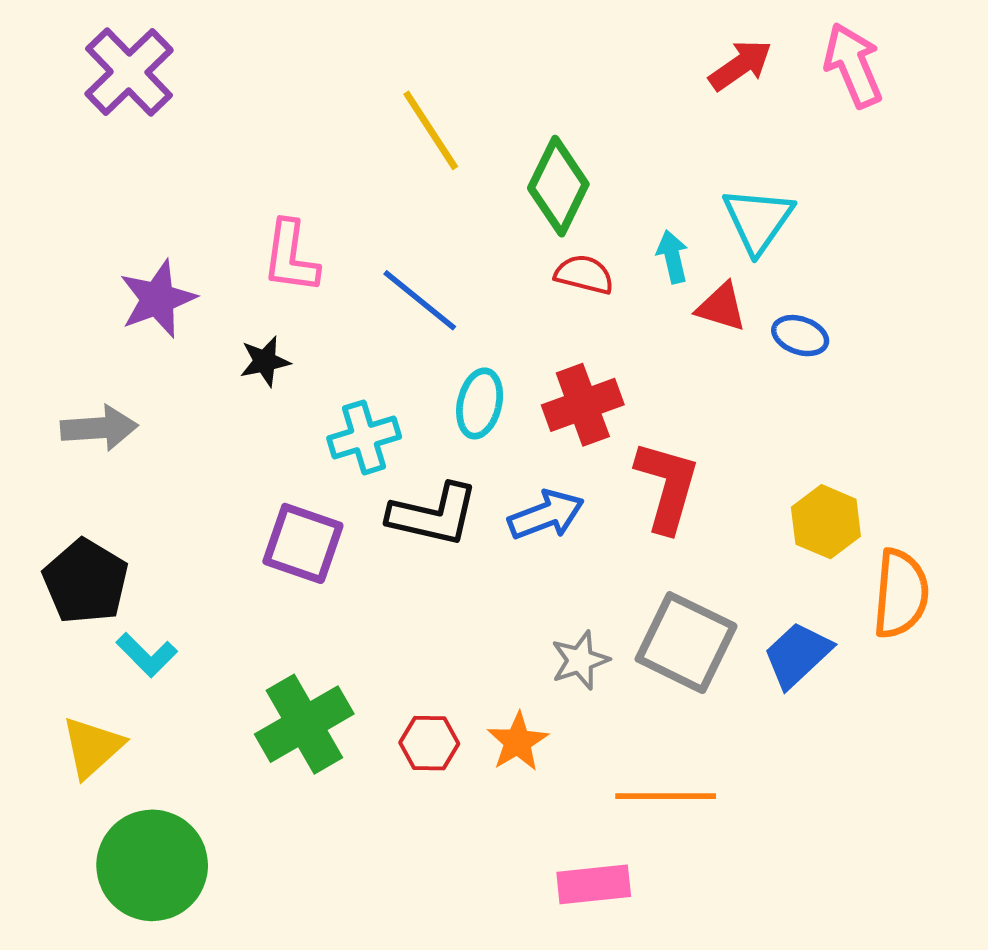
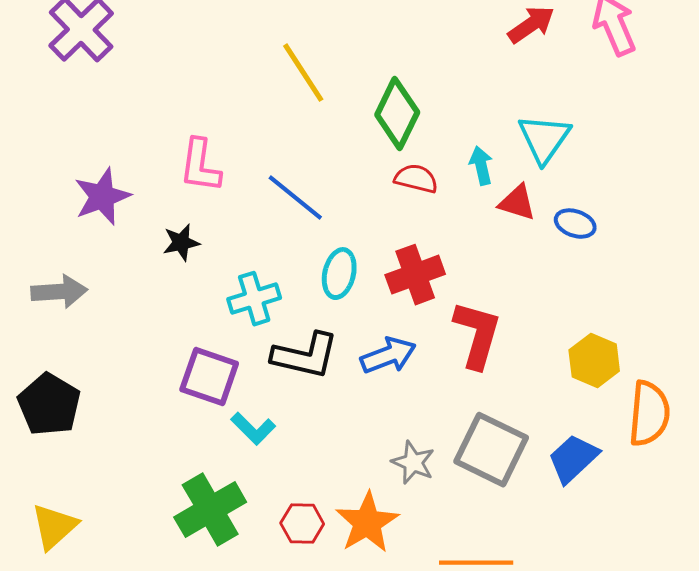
cyan L-shape: (147, 655) -> (253, 429), moved
gray star: (580, 660) -> (413, 463), turned -30
orange star: (518, 742) -> (367, 523), size x1.4

